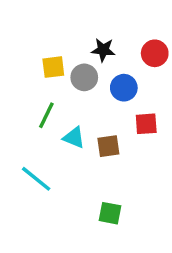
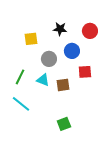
gray circle: (84, 77) -> (49, 59), moved
green line: (46, 115) -> (20, 77), moved
green square: (110, 213) -> (64, 124), turned -32

